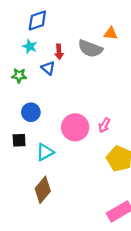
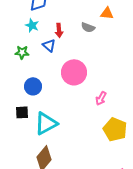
gray semicircle: (90, 49) -> (88, 27), size x0.6
pink circle: (75, 127) -> (74, 72), moved
cyan triangle: (45, 152) -> (46, 123), size x1.4

